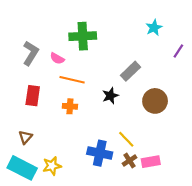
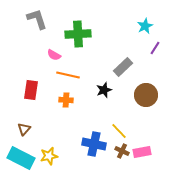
purple line: (178, 51) -> (155, 48), moved
gray L-shape: (31, 53) -> (37, 19), moved, turned -50
brown cross: (129, 161) -> (122, 151), turned -32

